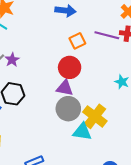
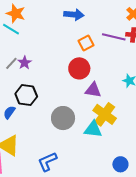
purple triangle: (65, 88) -> (93, 90), moved
gray circle: (68, 109) -> (63, 118), moved

